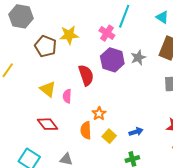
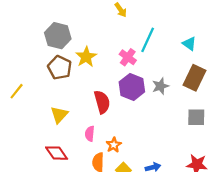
gray hexagon: (21, 16) -> (58, 36), moved
yellow star: (69, 35) -> (86, 57), turned -30
yellow triangle: (48, 89) -> (59, 115), turned 30
pink semicircle: (67, 96) -> (90, 134), moved

